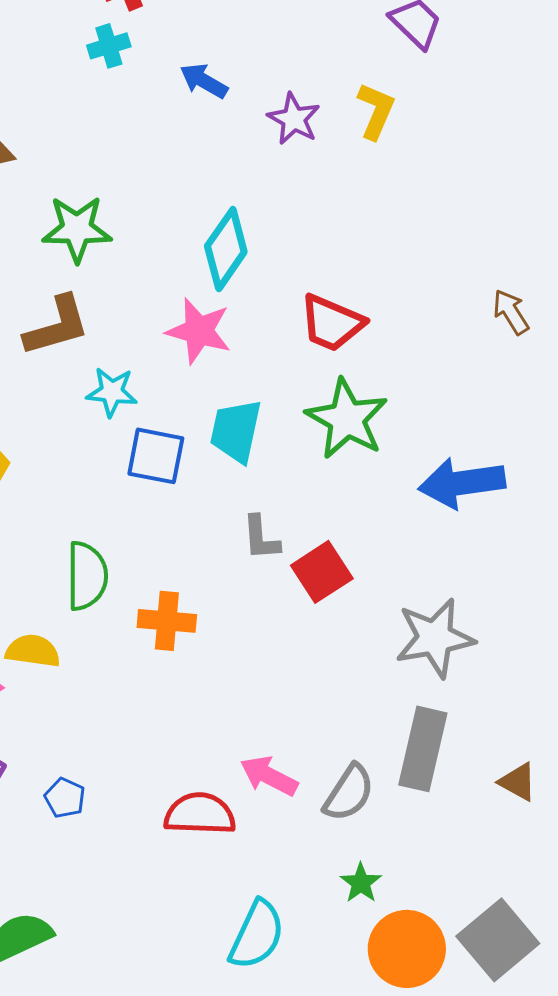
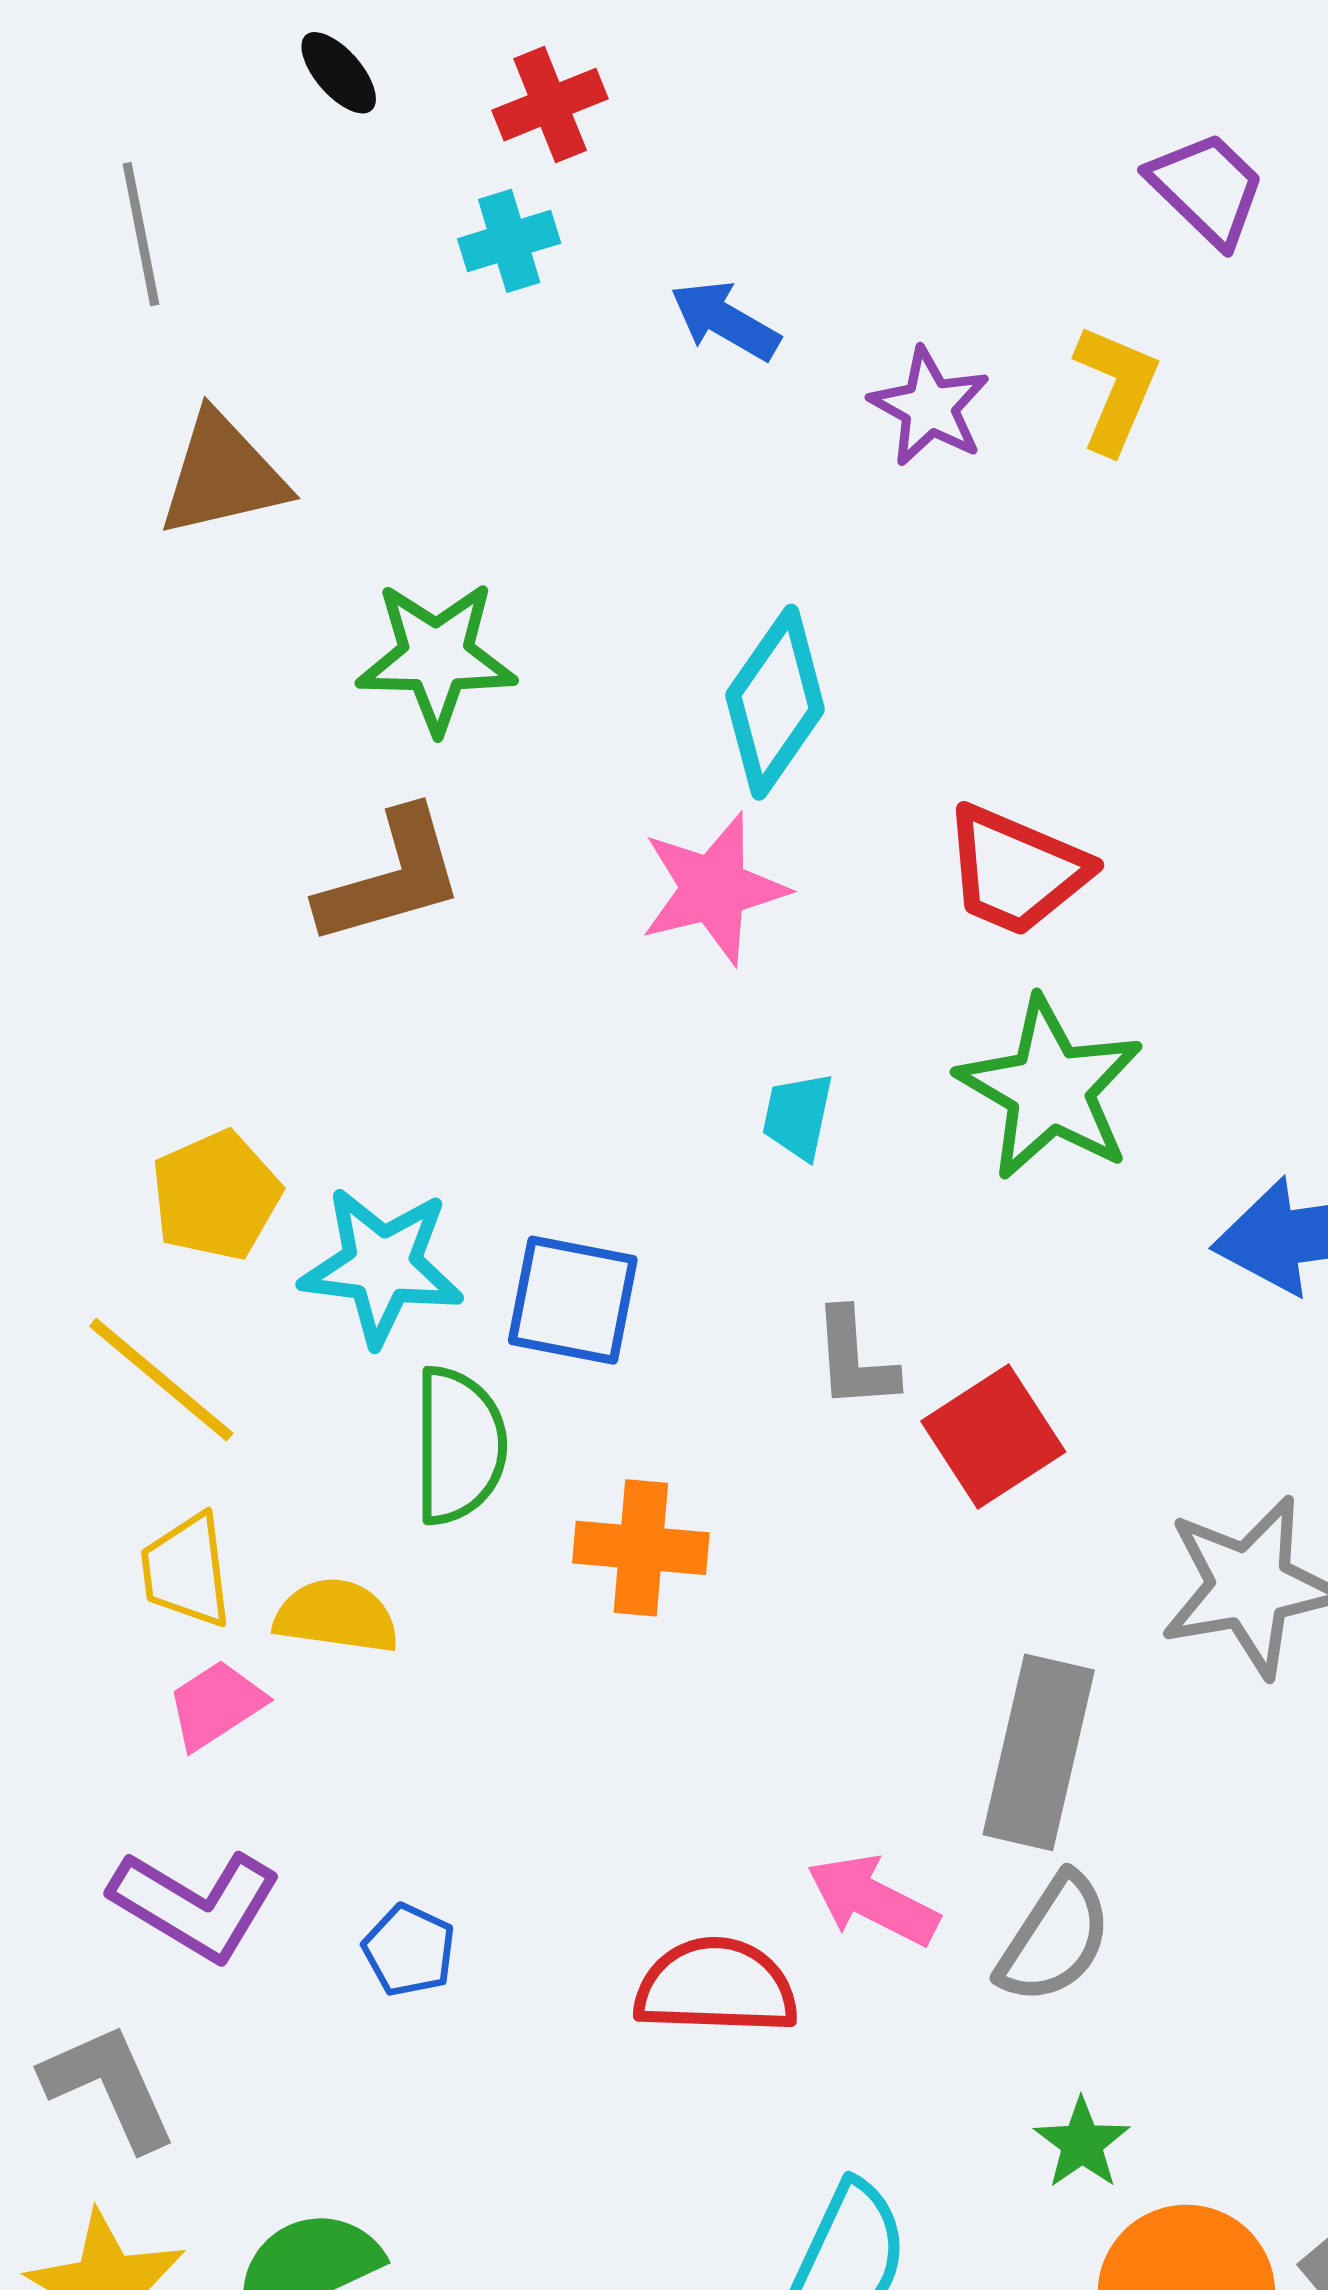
pink star: (199, 331) -> (714, 889), turned -30
cyan star: (112, 392) -> (382, 1266), moved, size x1.4
cyan trapezoid: (236, 431) -> (798, 1116), size x0.6
blue square: (156, 456) -> (573, 1300), moved
gray rectangle: (423, 749) -> (1039, 1752), moved

